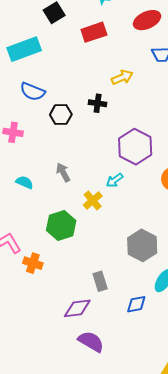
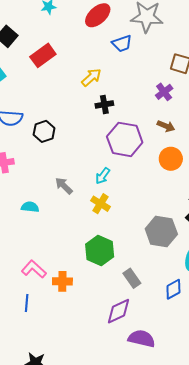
red rectangle: (94, 32) -> (43, 55), moved
black cross: (98, 103) -> (104, 104), moved
cyan arrow: (115, 180) -> (103, 176), moved
green hexagon: (61, 226) -> (100, 251), moved

